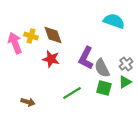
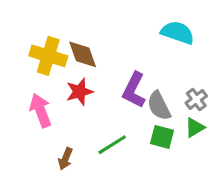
yellow cross: (31, 36) -> (48, 56), size x1.6
pink arrow: (15, 43) -> (41, 110), moved
red star: (51, 59) -> (79, 92), turned -30
brown arrow: (28, 102) -> (65, 159), moved, turned 96

